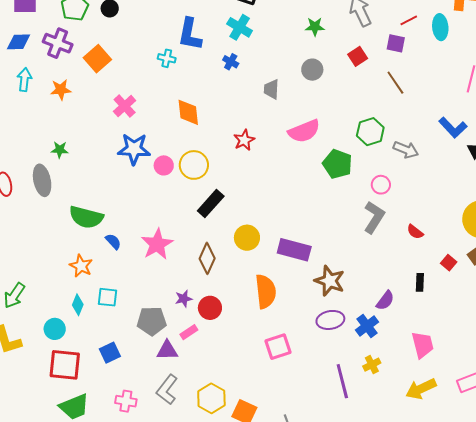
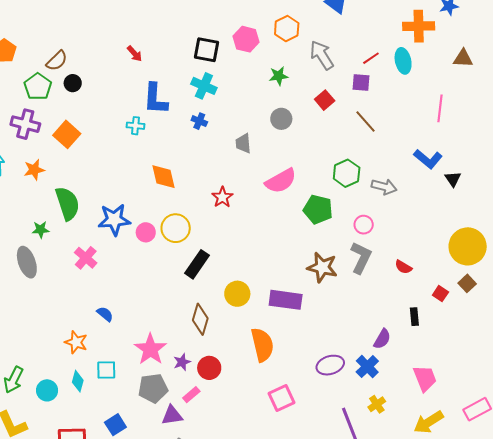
pink cross: (125, 106) -> (86, 258), moved
green semicircle: (86, 217) -> (68, 203), moved, turned -116
pink star: (157, 244) -> (150, 349), moved
brown star: (330, 281) -> (322, 267), moved
cyan circle: (55, 329) -> (47, 390), moved

